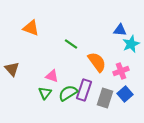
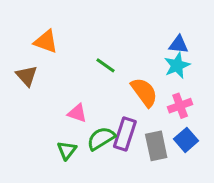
cyan star: (131, 44) -> (177, 65), moved
brown triangle: (12, 69) -> (27, 76), moved
green triangle: (45, 93) -> (67, 150), moved
gray rectangle: (105, 98) -> (156, 146), turned -30

